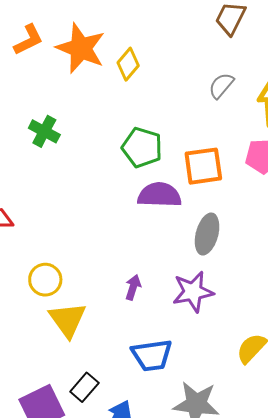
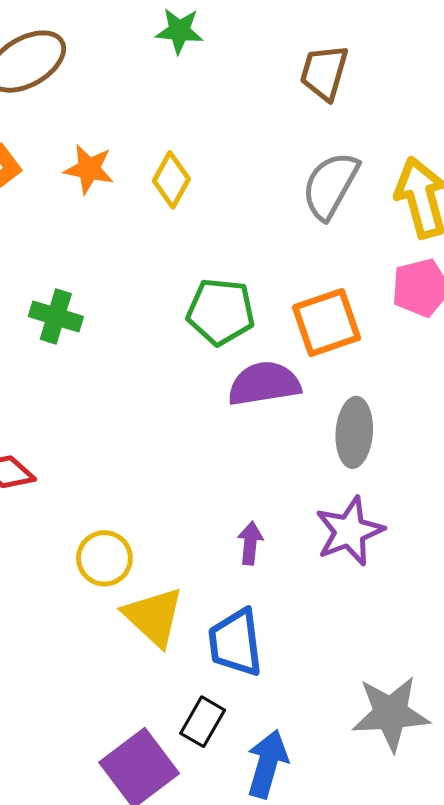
orange star: (81, 48) -> (89, 169), size x0.6
gray semicircle: (221, 86) -> (330, 185), size x1.5
blue trapezoid: (152, 355) -> (235, 643), moved, turned 102

